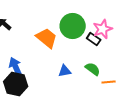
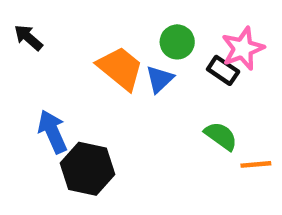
green circle: (73, 26) -> (177, 42), size x0.6
blue triangle: (65, 71) -> (160, 79), moved, turned -32
black hexagon: (16, 84) -> (87, 169), moved

